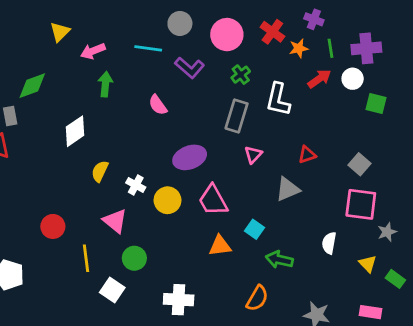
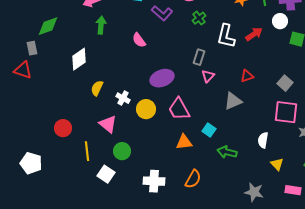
red arrow: (319, 79) -> (254, 34), moved
gray rectangle: (237, 116) -> (199, 57), moved, size x0.7
yellow triangle: (368, 264) -> (277, 164), moved
orange semicircle: (257, 298) -> (193, 179), moved

